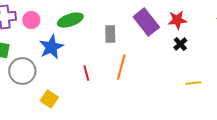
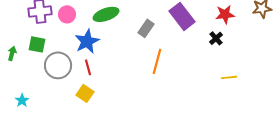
red star: (177, 20) -> (225, 14), moved
gray rectangle: (110, 34) -> (146, 28), turned 36
red line: (86, 73) -> (88, 67), moved

